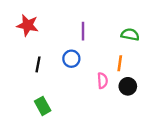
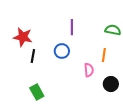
red star: (28, 25) -> (23, 37), moved
black circle: (128, 86) -> (111, 84), moved

